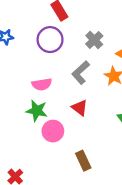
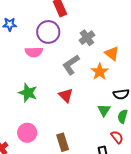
pink semicircle: (42, 84) -> (34, 52), moved
pink circle: (53, 131) -> (27, 133), moved

